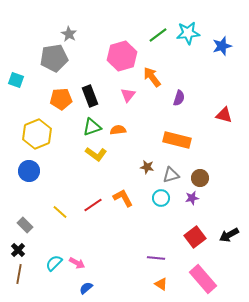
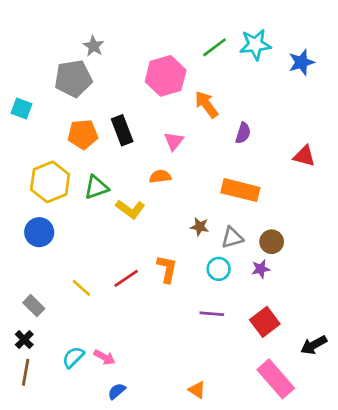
pink triangle: (128, 95) -> (174, 141), moved
green triangle: (92, 127) -> (96, 187), moved
orange L-shape: (123, 198) -> (167, 269), turned 40
black arrow: (229, 235) -> (314, 345), moved
purple line: (156, 258) -> (212, 314), moved
orange triangle: (161, 284) -> (197, 390), moved

